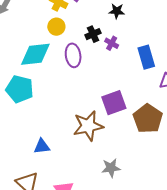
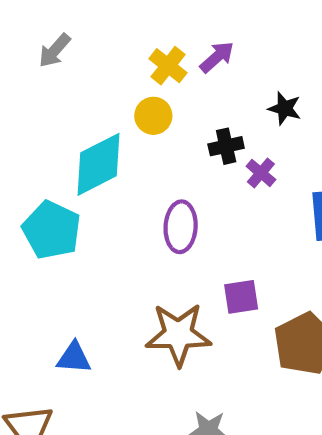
cyan diamond: (35, 54) -> (99, 164), turned -32
purple ellipse: (73, 55) -> (181, 227), moved
purple square: (114, 103) -> (241, 297), size x0.7

